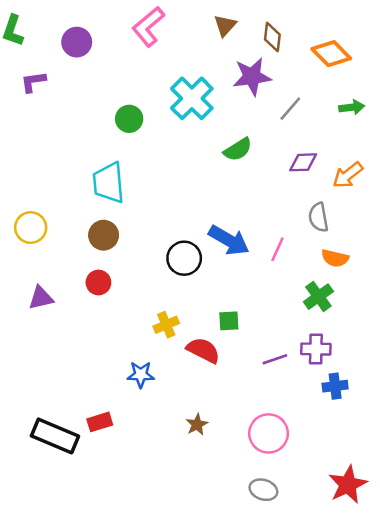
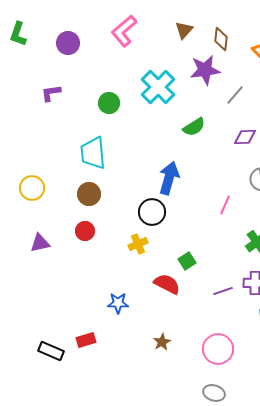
purple L-shape: (33, 82) -> (51, 93), moved
blue arrow: (229, 240) -> (169, 178), moved, turned -104
green square: (229, 321) -> (187, 261), turned -30
yellow cross: (166, 325) -> (138, 244), moved
black rectangle: (55, 436) -> (51, 351), size x0.7

